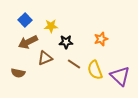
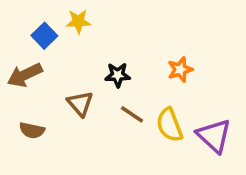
yellow star: (51, 26) -> (78, 21), moved
brown arrow: (28, 42) -> (25, 75), moved
brown triangle: (45, 58) -> (80, 104), turned -49

